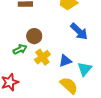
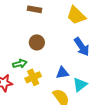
green arrow: (20, 49) -> (20, 64), moved
yellow cross: (42, 57) -> (33, 77), moved

